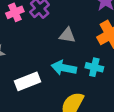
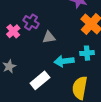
gray triangle: (67, 35) -> (49, 37), moved

